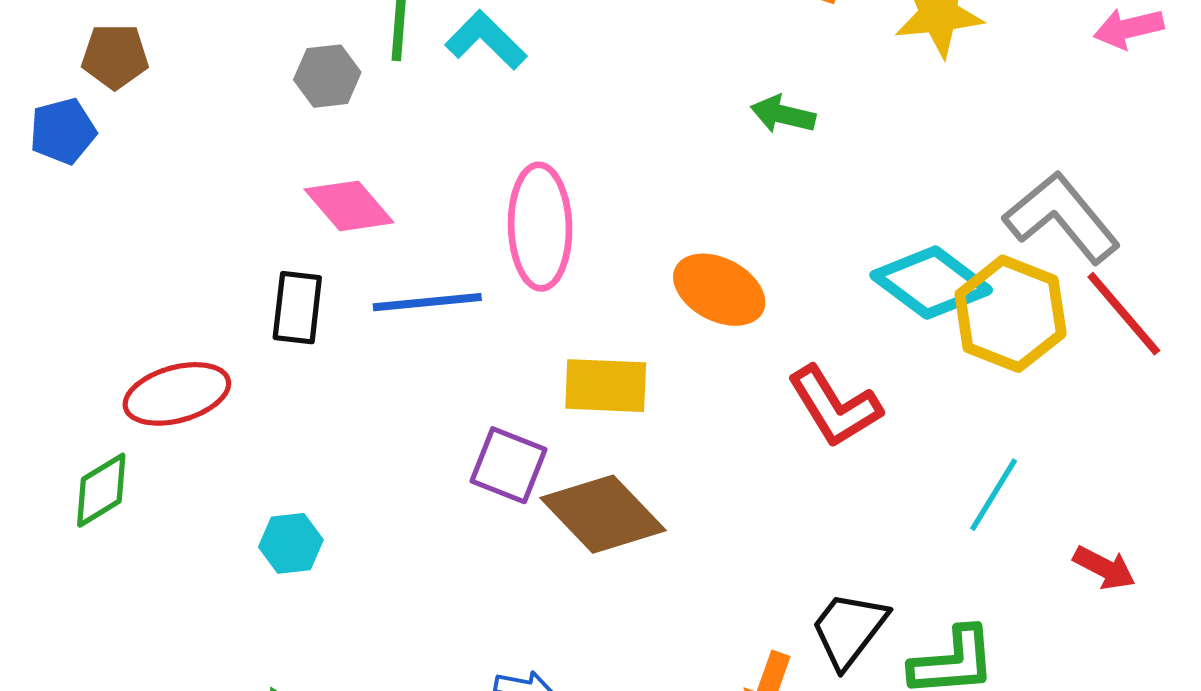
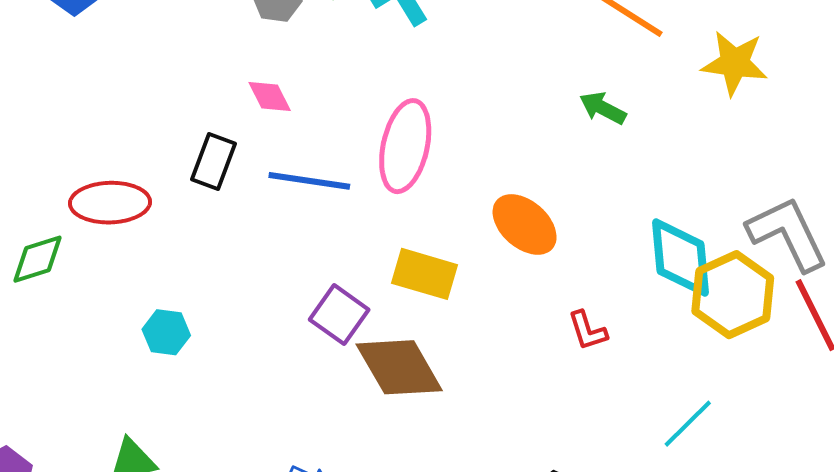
pink diamond: (349, 206) -> (270, 97), size x0.7
cyan diamond: (931, 283) -> (680, 258), turned 34
red L-shape: (835, 407) -> (588, 331), size x0.6

